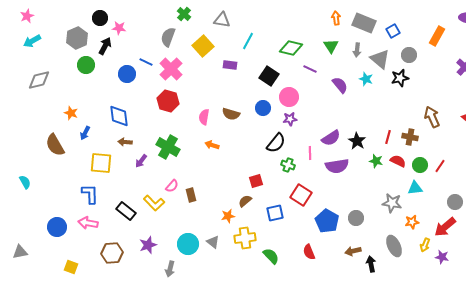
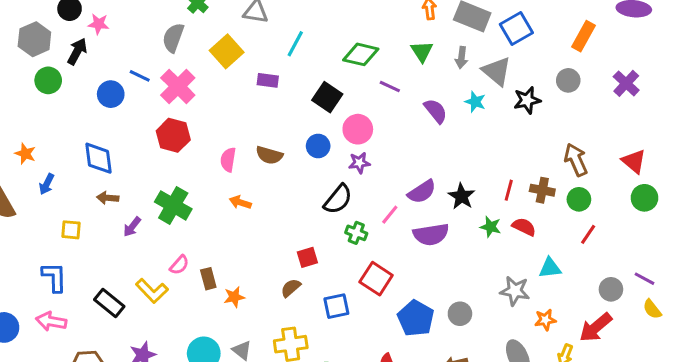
blue square: (393, 31) -> (516, 29), size x1.5
gray circle: (409, 55) -> (568, 80), moved
pink line: (310, 153) -> (390, 215), turned 40
yellow square: (101, 163) -> (71, 230), size x0.6
green circle: (420, 165) -> (579, 199), moved
orange star: (228, 216) -> (234, 297), moved

